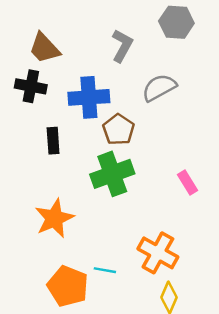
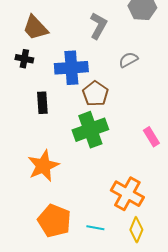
black cross: (31, 86) -> (24, 59), size x0.7
gray semicircle: (159, 88) -> (128, 60), size x0.7
cyan line: (105, 270) -> (95, 228), moved

